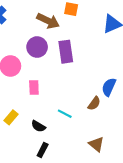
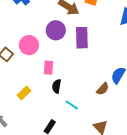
cyan line: (65, 114) -> (72, 105), moved
black semicircle: (38, 126) -> (57, 86), moved, turned 64

